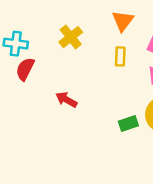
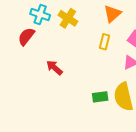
yellow cross: (71, 37) -> (68, 18), turned -30
cyan cross: (16, 44) -> (40, 15), moved

